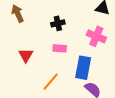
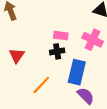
black cross: (58, 23) -> (57, 51), moved
pink rectangle: (60, 48) -> (61, 36), moved

